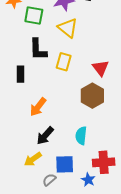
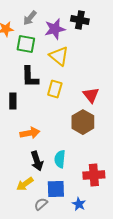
orange arrow: (38, 107) -> (30, 133), turned -138
black arrow: (45, 136) -> (37, 161), turned -60
cyan semicircle: (81, 136) -> (60, 159), moved
red cross: (104, 162) -> (94, 175), moved

